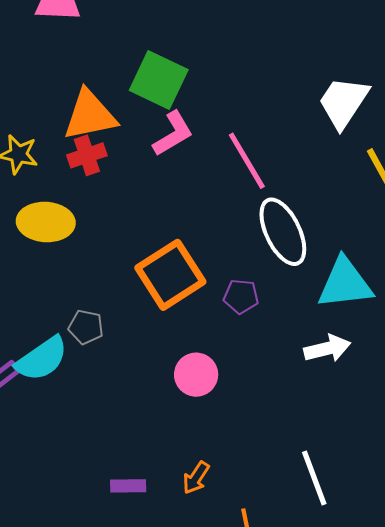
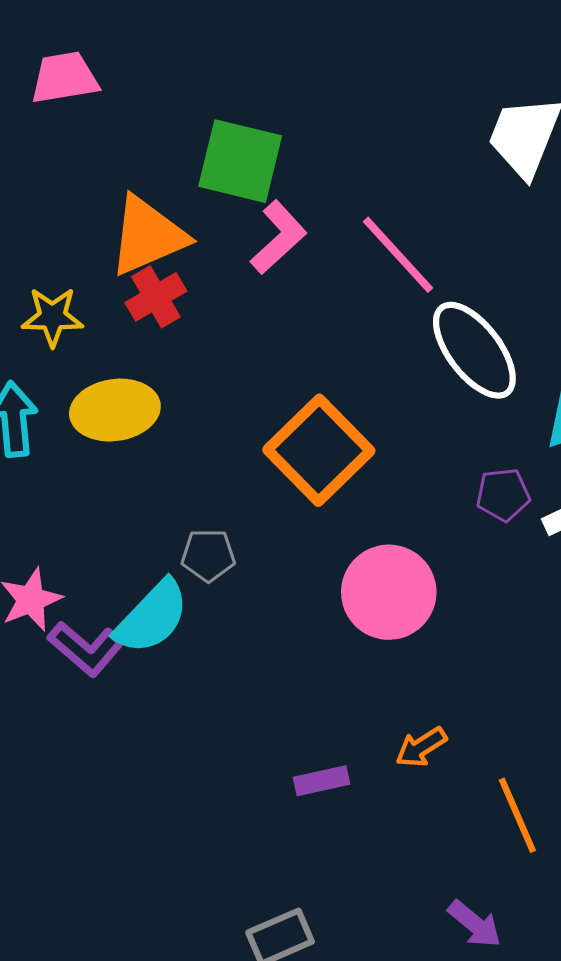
purple pentagon: (241, 296) -> (503, 495), moved
pink circle: (196, 375) -> (389, 592), size x1.4
orange arrow: (196, 478) -> (421, 747), turned 36

